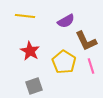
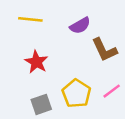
yellow pentagon: (64, 62) -> (76, 93), moved
pink line: (91, 66) -> (112, 91), moved, turned 70

